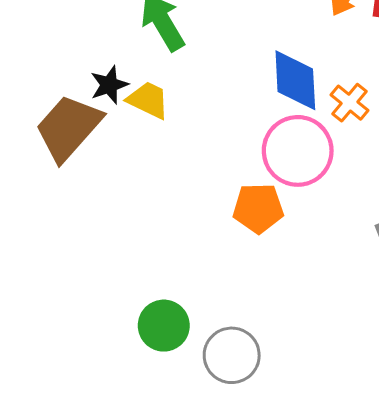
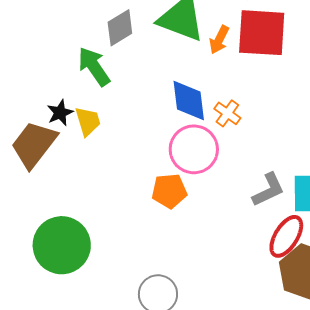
yellow trapezoid: (148, 100) -> (88, 121), turned 52
green circle: (164, 326) -> (62, 245), moved, size x1.6

